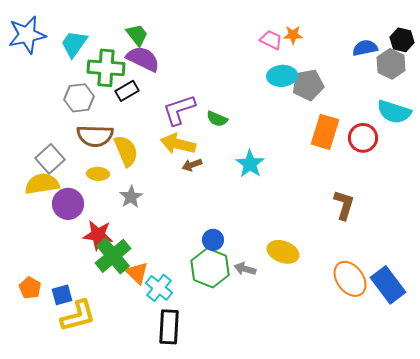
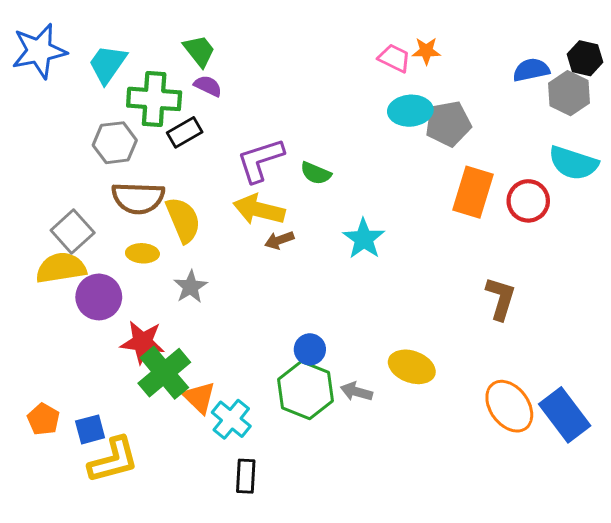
purple semicircle: (143, 59) -> (208, 86), size x0.6
black rectangle: (169, 327) -> (246, 476), size x0.7

